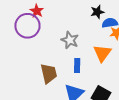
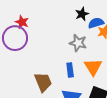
gray star: (70, 40) -> (78, 43), moved
orange triangle: (102, 53) -> (93, 67), moved

